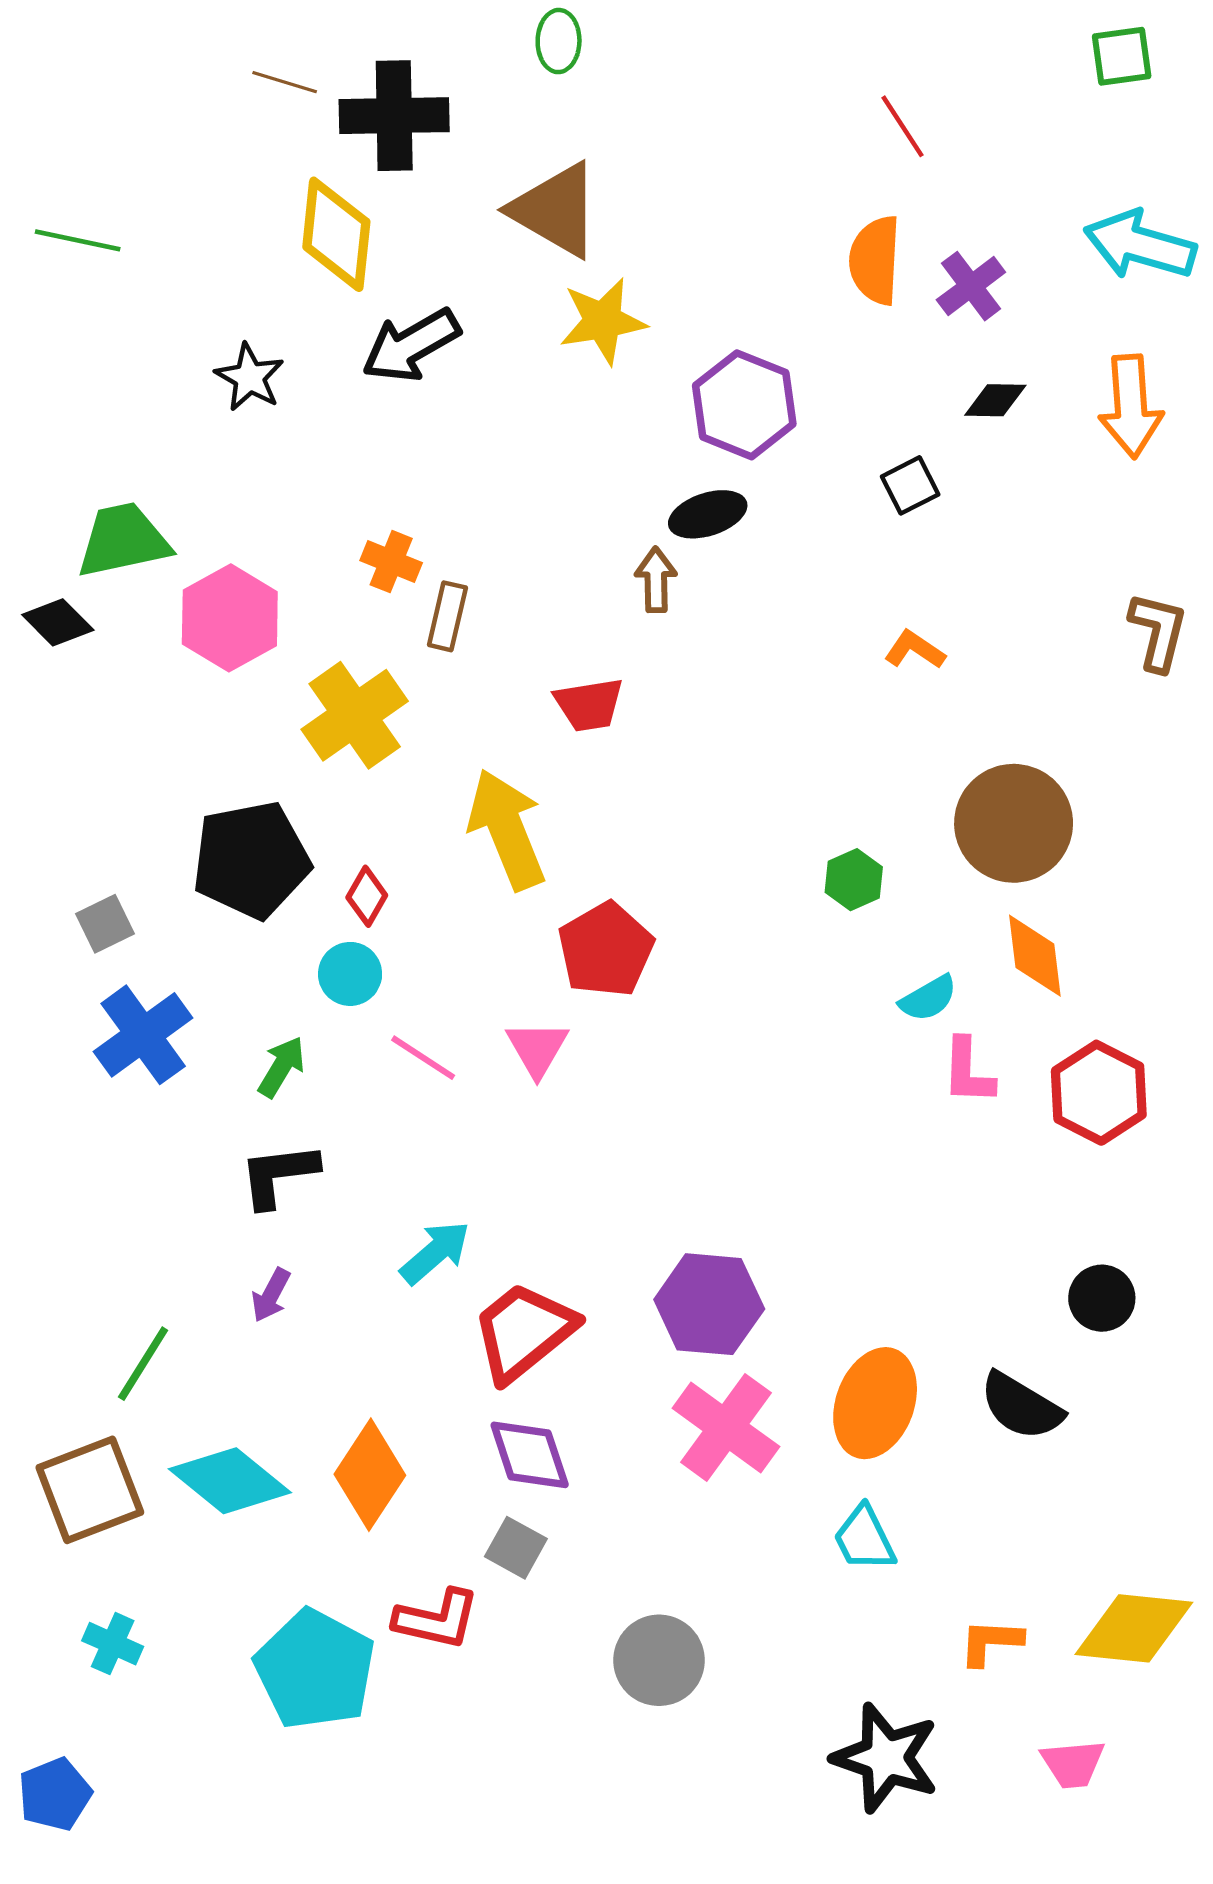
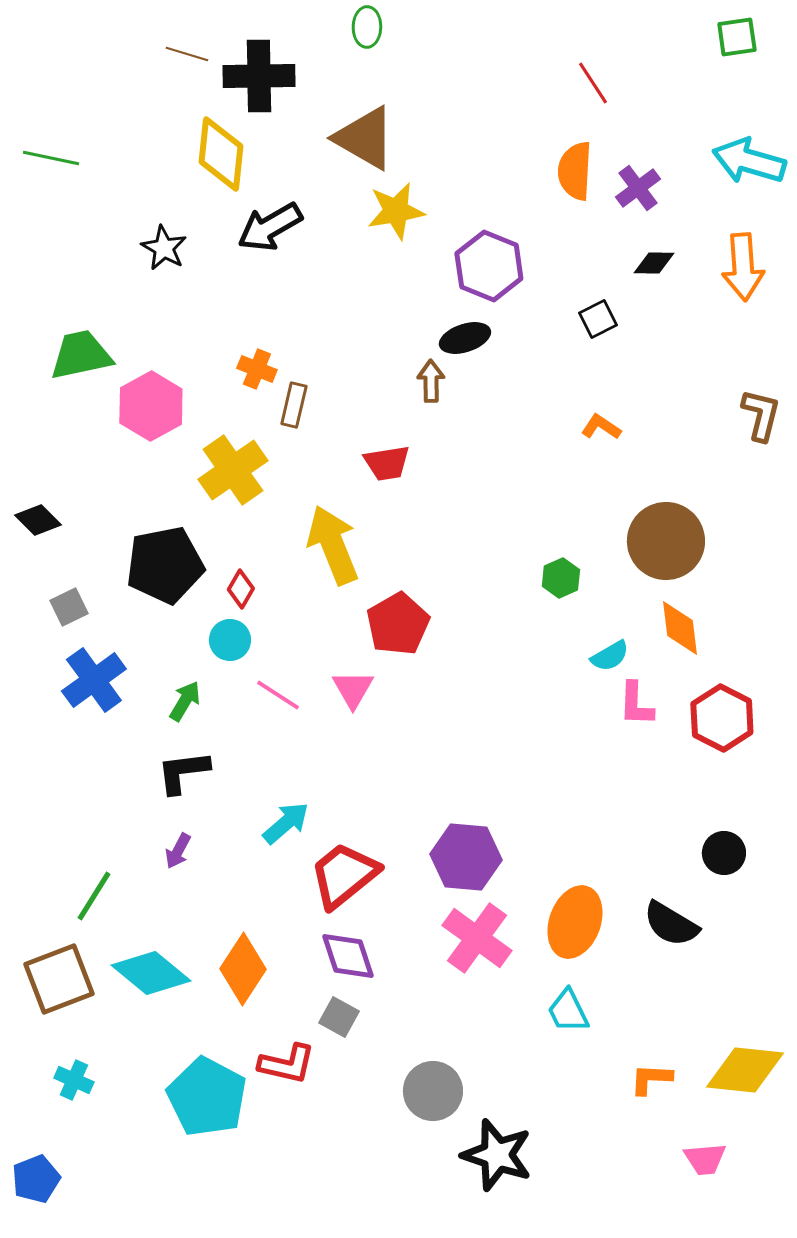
black diamond: (58, 622) -> (38, 520), moved
black star: (886, 1758) -> (497, 1155), moved

